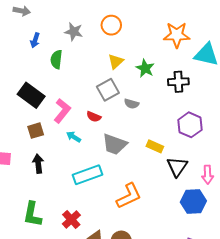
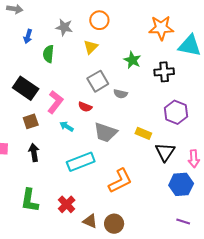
yellow triangle: (116, 61) -> (91, 47), moved

